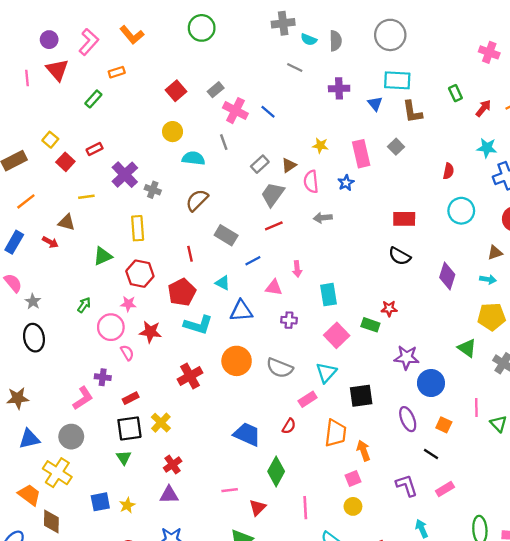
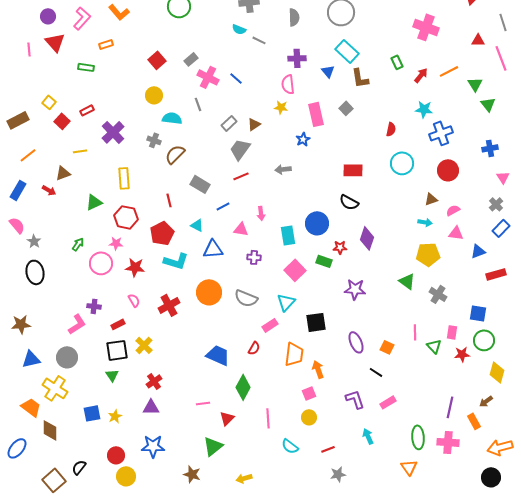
cyan semicircle: (309, 40) -> (239, 29), moved
pink cross: (489, 52) -> (426, 27), size x1.4
cyan rectangle: (397, 80) -> (347, 51), turned 40
green rectangle: (93, 99) -> (86, 67), turned 56
pink semicircle: (311, 182) -> (288, 84), moved
gray cross: (153, 190) -> (154, 140), moved
brown triangle: (67, 222) -> (63, 173), turned -35
purple diamond: (447, 276) -> (367, 238), moved
pink semicircle: (127, 353) -> (134, 300), moved
blue circle: (431, 383) -> (317, 223), moved

